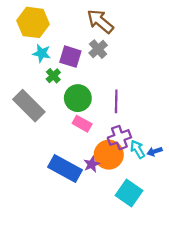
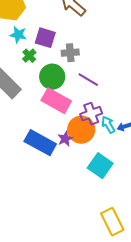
gray cross: (98, 49) -> (70, 53), moved, turned 36
purple line: (116, 101) -> (88, 80), turned -60
pink rectangle: (82, 124) -> (56, 101), size x1.6

